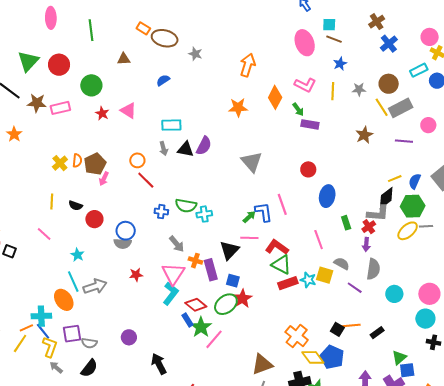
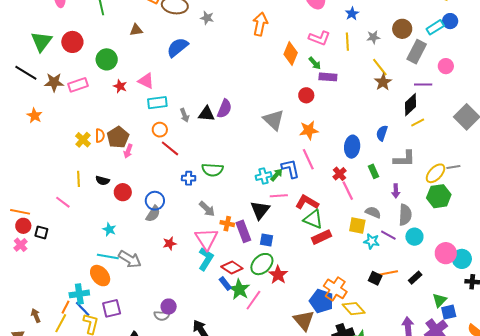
cyan rectangle: (419, 70) -> (435, 27), moved
blue semicircle: (163, 80) -> (177, 47), size x1.6
orange star: (238, 107) -> (309, 130), moved
yellow line: (382, 107) -> (380, 67), moved
gray rectangle: (401, 108) -> (417, 52), turned -30
cyan rectangle: (171, 125) -> (157, 103), moved
red circle: (308, 169) -> (306, 95), moved
blue semicircle: (415, 181) -> (382, 133), moved
black diamond: (386, 198) -> (410, 105), moved
green hexagon: (413, 206) -> (439, 196), moved
cyan cross: (204, 214) -> (264, 176), moved
red cross: (369, 227) -> (339, 174), moved
pink line: (44, 234) -> (63, 202), moved
gray semicircle: (123, 243) -> (153, 214), turned -54
cyan star: (308, 280) -> (372, 241), moved
cyan line: (73, 282) -> (108, 256), turned -50
gray arrow: (95, 286) -> (130, 259), turned 55
cyan circle: (394, 294) -> (414, 237), moved
pink circle: (429, 294) -> (446, 253), moved
red star: (242, 298) -> (278, 275), moved
orange line: (26, 328) -> (66, 307), turned -32
gray semicircle: (89, 343) -> (162, 316), moved
blue pentagon: (332, 357) -> (321, 301), moved
brown triangle: (262, 364) -> (304, 320), turned -45

